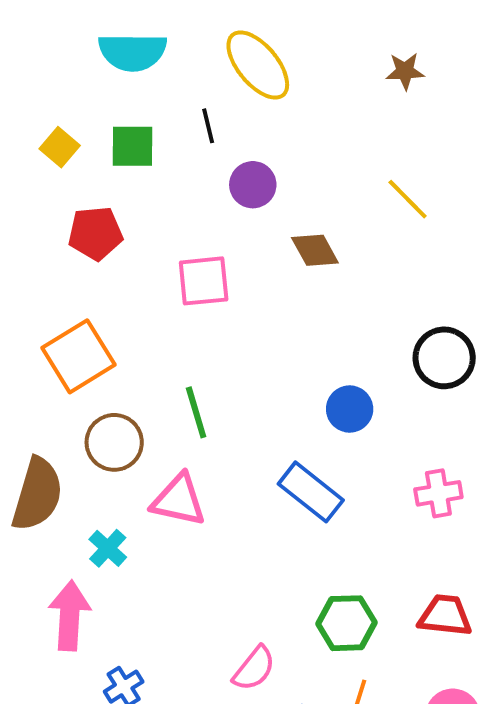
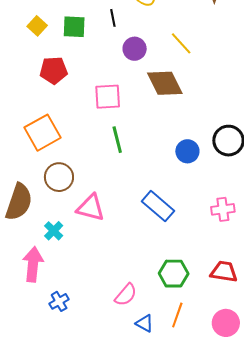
yellow line: (408, 199) -> (181, 43), moved
brown diamond: (315, 250) -> (165, 83), size x1.5
blue circle: (350, 409) -> (187, 151), moved
green line: (196, 412) -> (117, 140), moved

